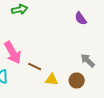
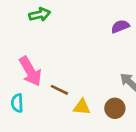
purple semicircle: (81, 18) -> (120, 26), turned 104

